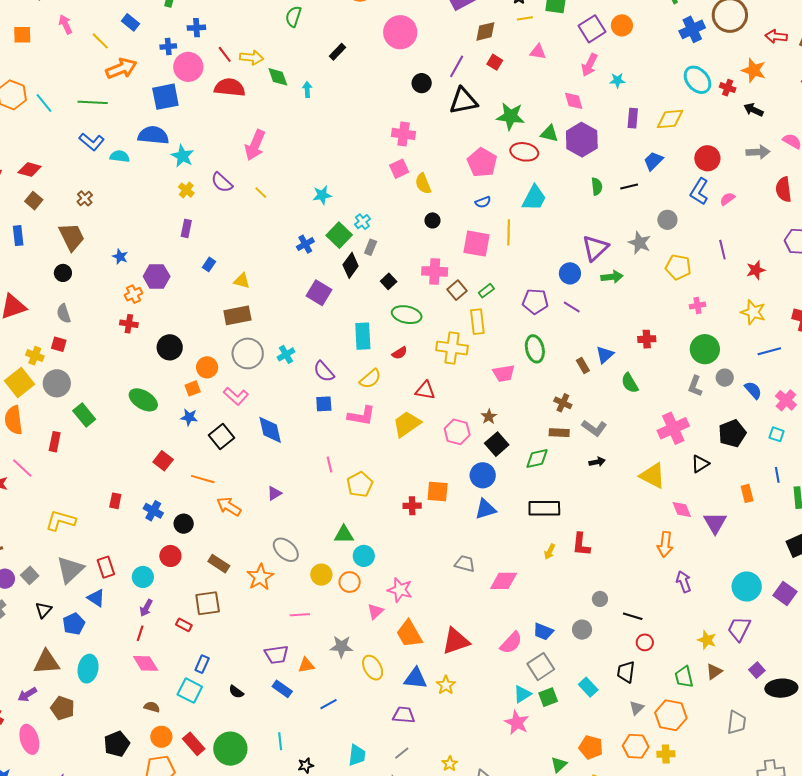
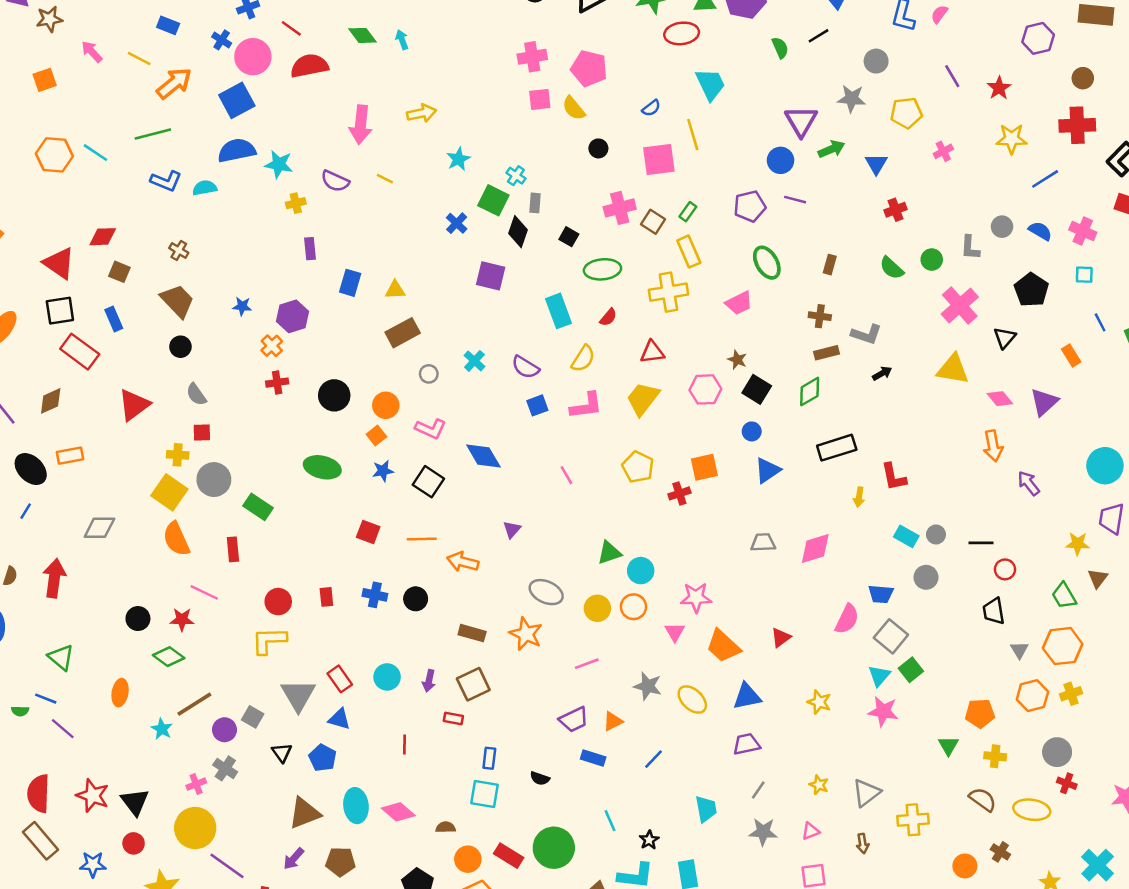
blue cross: (168, 47) -> (222, 40), turned -35
yellow arrow: (252, 58) -> (422, 113), moved
pink pentagon: (482, 162) -> (589, 68), moved
pink square: (399, 169) -> (540, 99), turned 36
yellow cross: (186, 190) -> (296, 203), turned -35
cyan trapezoid: (534, 198) -> (710, 84), turned -36
blue rectangle: (209, 264) -> (350, 283), size x1.5
green circle: (705, 349) -> (932, 260), moved, size x0.6
gray circle: (248, 353) -> (429, 374), size x0.5
blue triangle: (605, 355) -> (876, 164), moved
brown rectangle: (583, 365) -> (830, 265), turned 63
blue circle: (483, 475) -> (752, 431), size x0.6
yellow pentagon: (360, 484) -> (638, 467), moved
purple triangle: (715, 523) -> (1044, 402), turned 35
red circle: (170, 556) -> (278, 602), moved
purple arrow: (146, 608) -> (429, 681), moved
red triangle: (456, 641) -> (781, 638), size x0.6
gray star: (341, 647) -> (648, 686), turned 30
pink diamond: (146, 663) -> (398, 812), moved
yellow star: (446, 685) -> (819, 702), moved
cyan rectangle: (588, 687) -> (906, 536), moved

